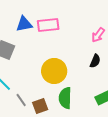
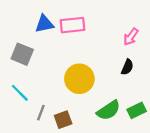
green semicircle: (65, 98) -> (109, 110), moved, turned -125
gray line: (21, 100) -> (41, 113), turned 56

